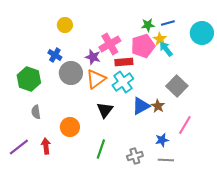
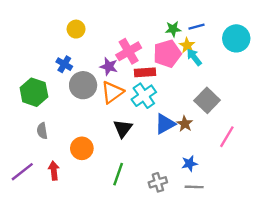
pink line: (185, 125) -> (227, 137), moved

